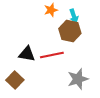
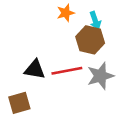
gray star: (78, 79) -> (100, 76), moved
brown square: (15, 80) -> (19, 103), turned 30

